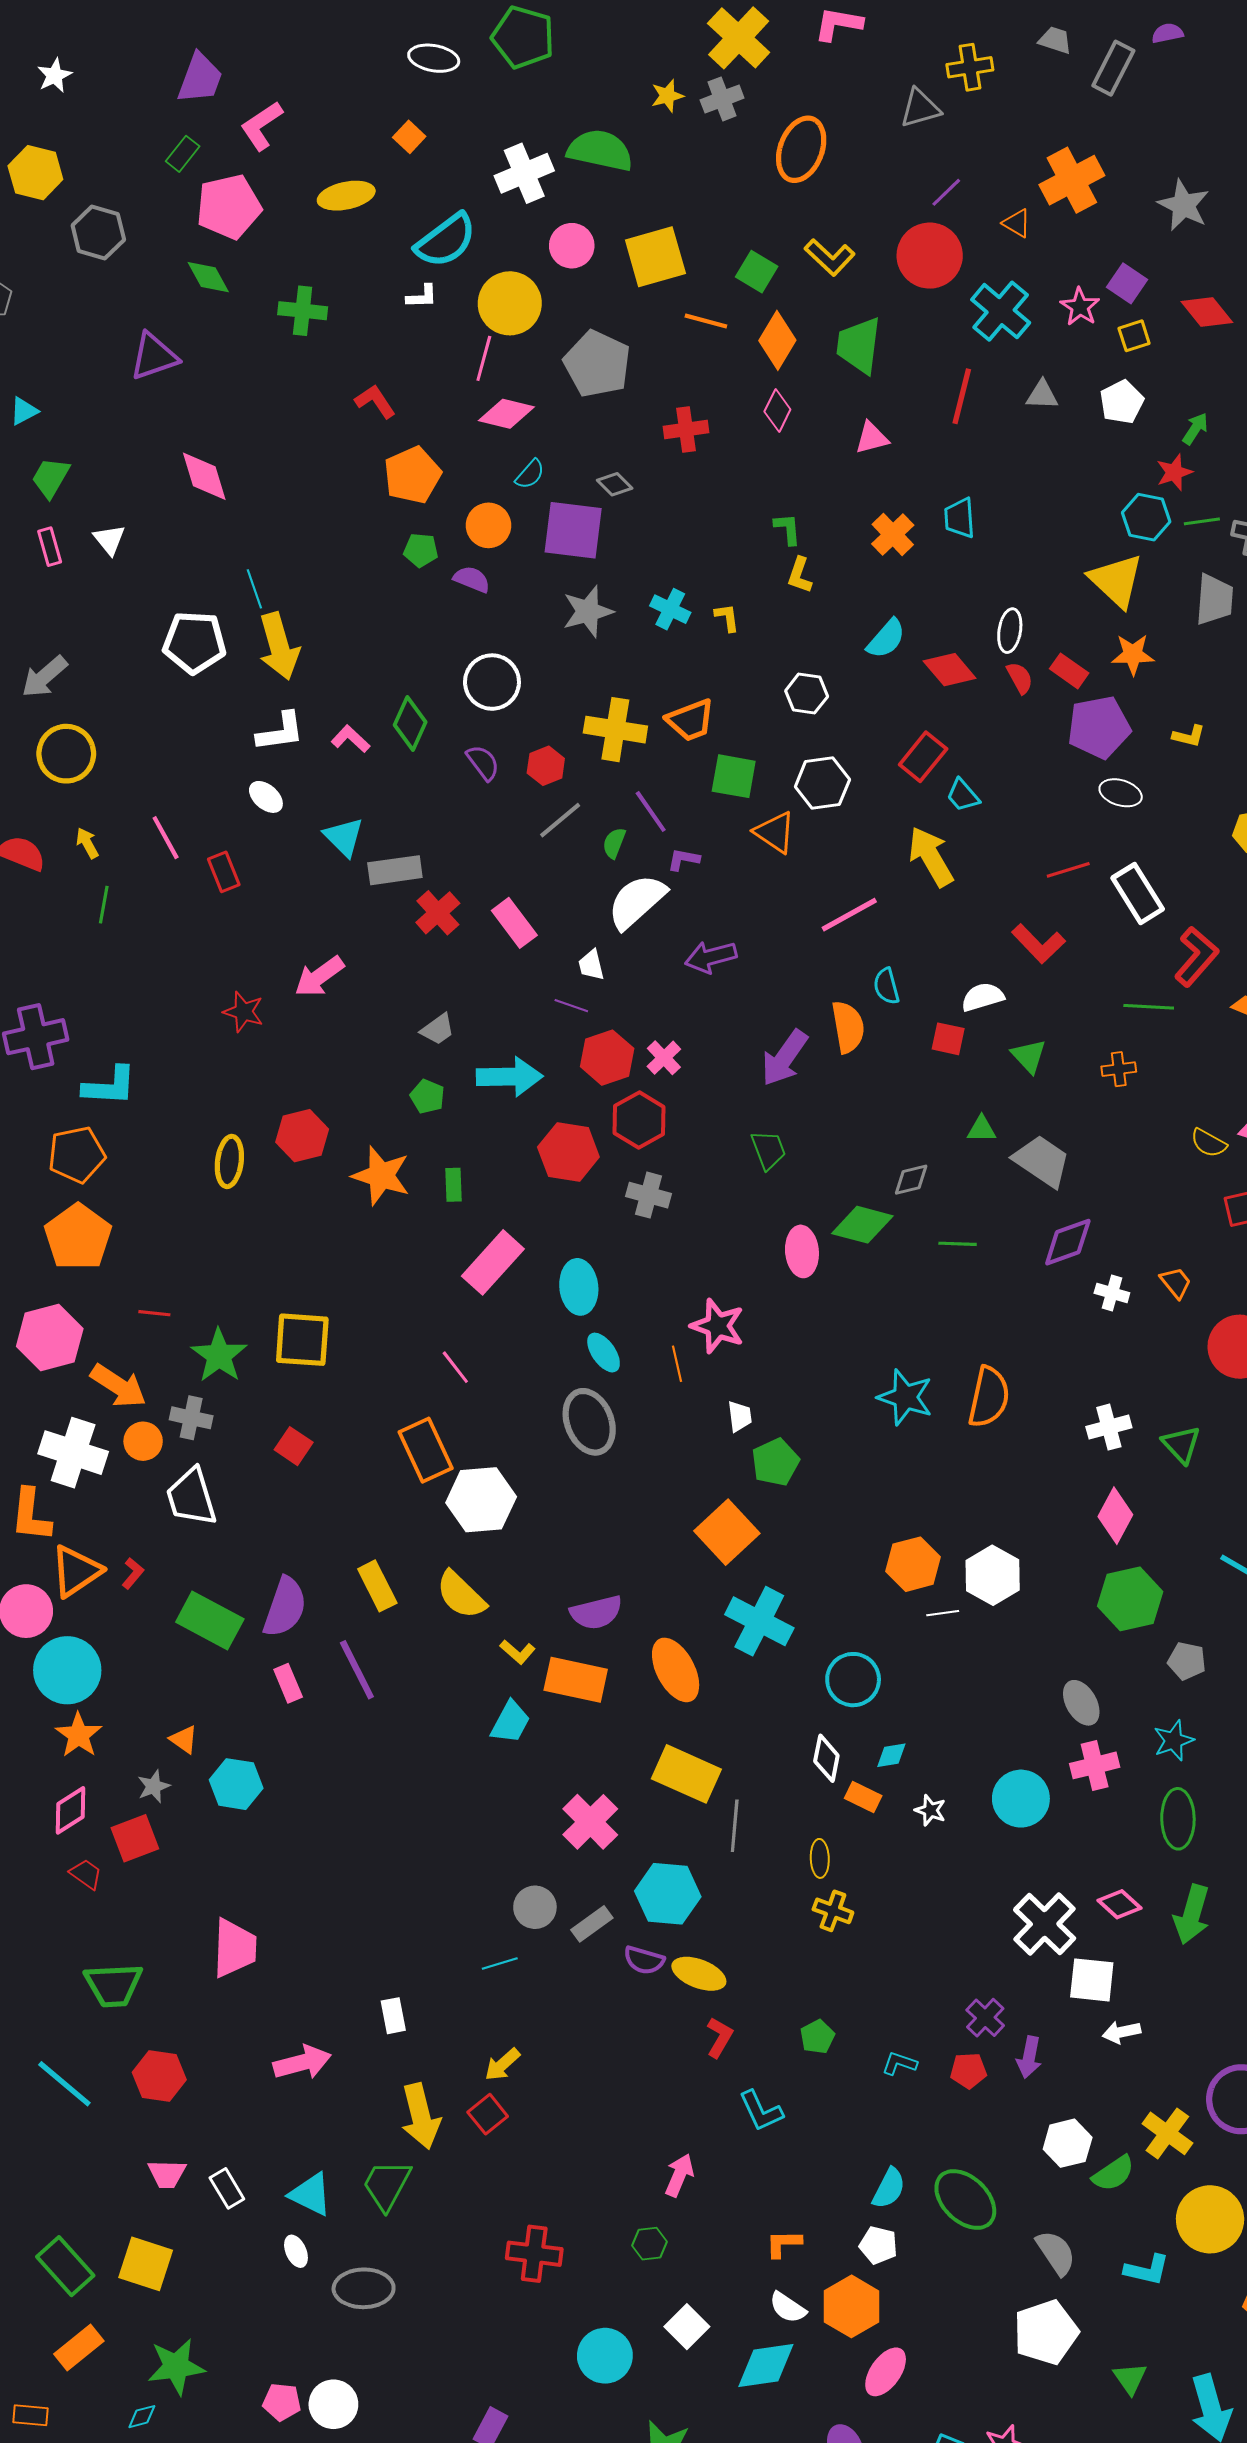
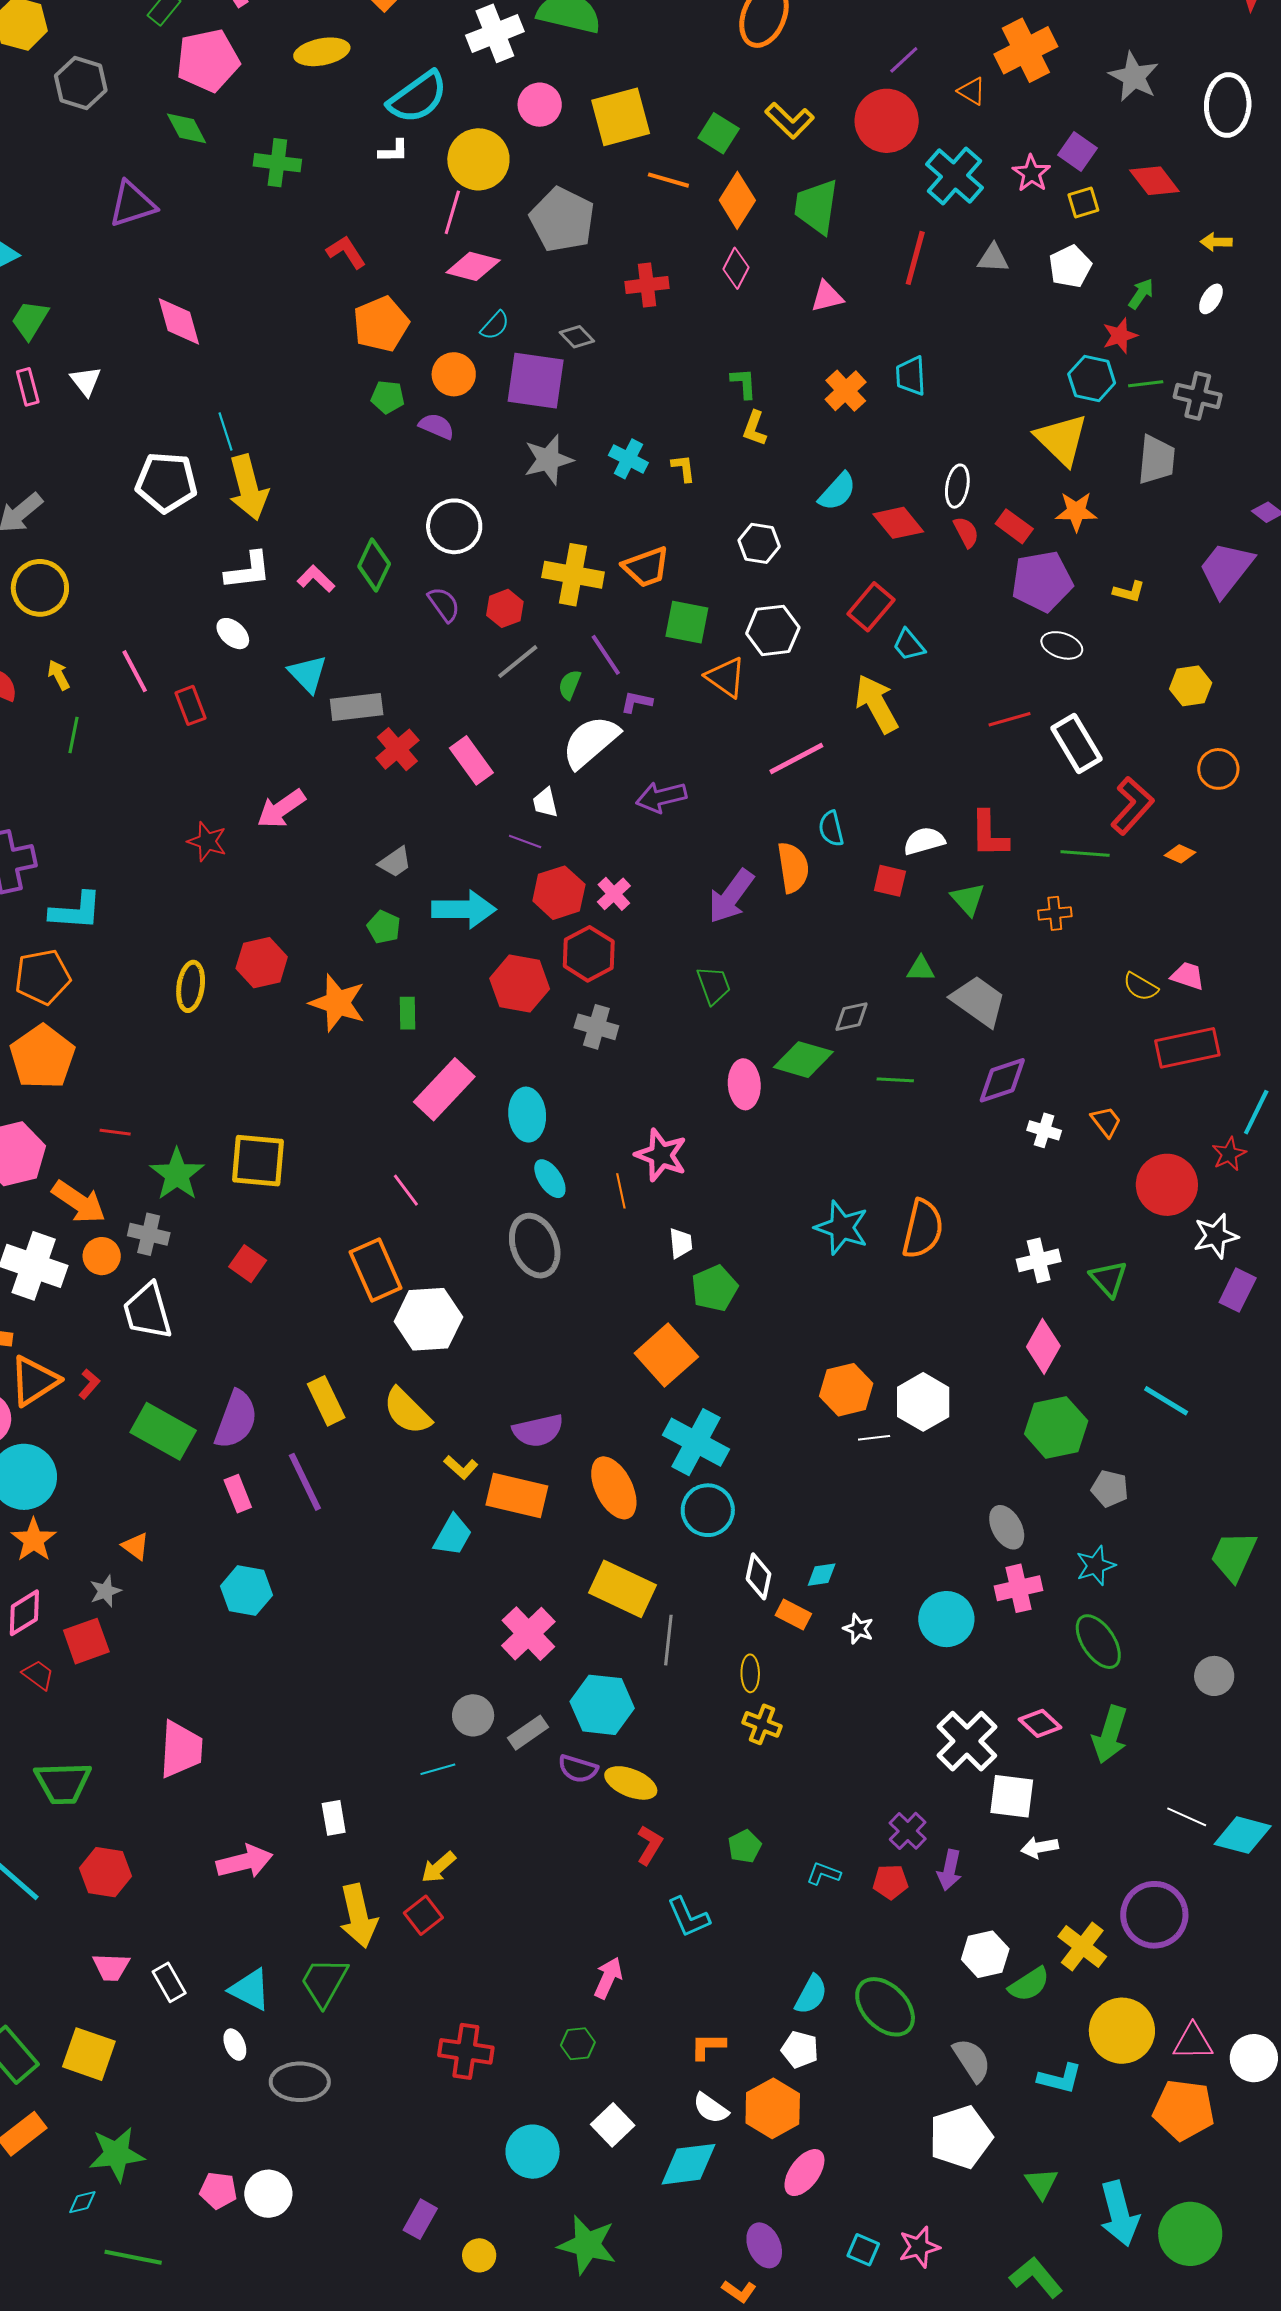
red L-shape: (1038, 944) -> (989, 834), moved, turned 42
cyan circle: (853, 1680) -> (708, 1510), moved
cyan hexagon: (236, 1784) -> (246, 1591), moved
green ellipse: (1178, 1819) -> (1098, 1642), turned -34

